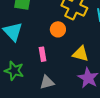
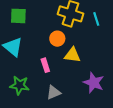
yellow triangle: (81, 54) -> (72, 55), moved

